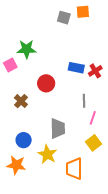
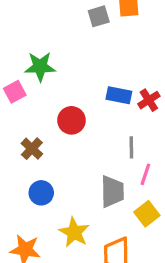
gray square: (64, 18) -> (99, 16), turned -32
gray trapezoid: (58, 128) -> (112, 192), moved
blue circle: (24, 140) -> (41, 193), moved

